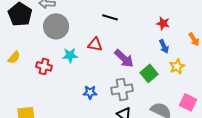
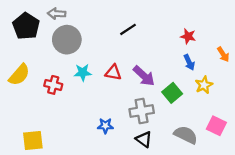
black line: (110, 17) -> (128, 29), turned -49
red triangle: (95, 44) -> (113, 73), moved
yellow semicircle: (14, 57) -> (19, 75), size x1.5
blue star: (90, 92) -> (105, 126), moved

